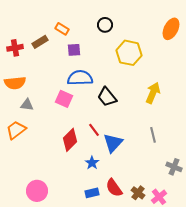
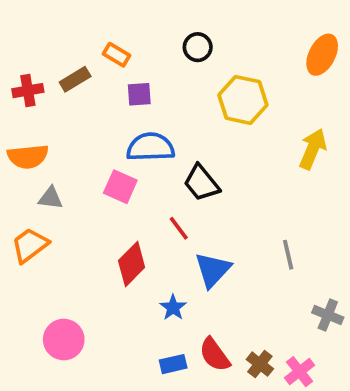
yellow arrow: (153, 93) -> (313, 149), moved
red line: (94, 130) -> (179, 228), moved
pink circle: (37, 191) -> (64, 340), moved

